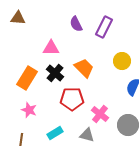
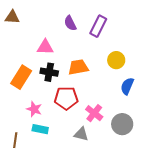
orange trapezoid: (84, 68) -> (78, 67), turned -55
black cross: (55, 73) -> (49, 72), turned -30
pink star: (29, 110) -> (34, 109), moved
cyan rectangle: (55, 133) -> (40, 129), moved, turned 42

